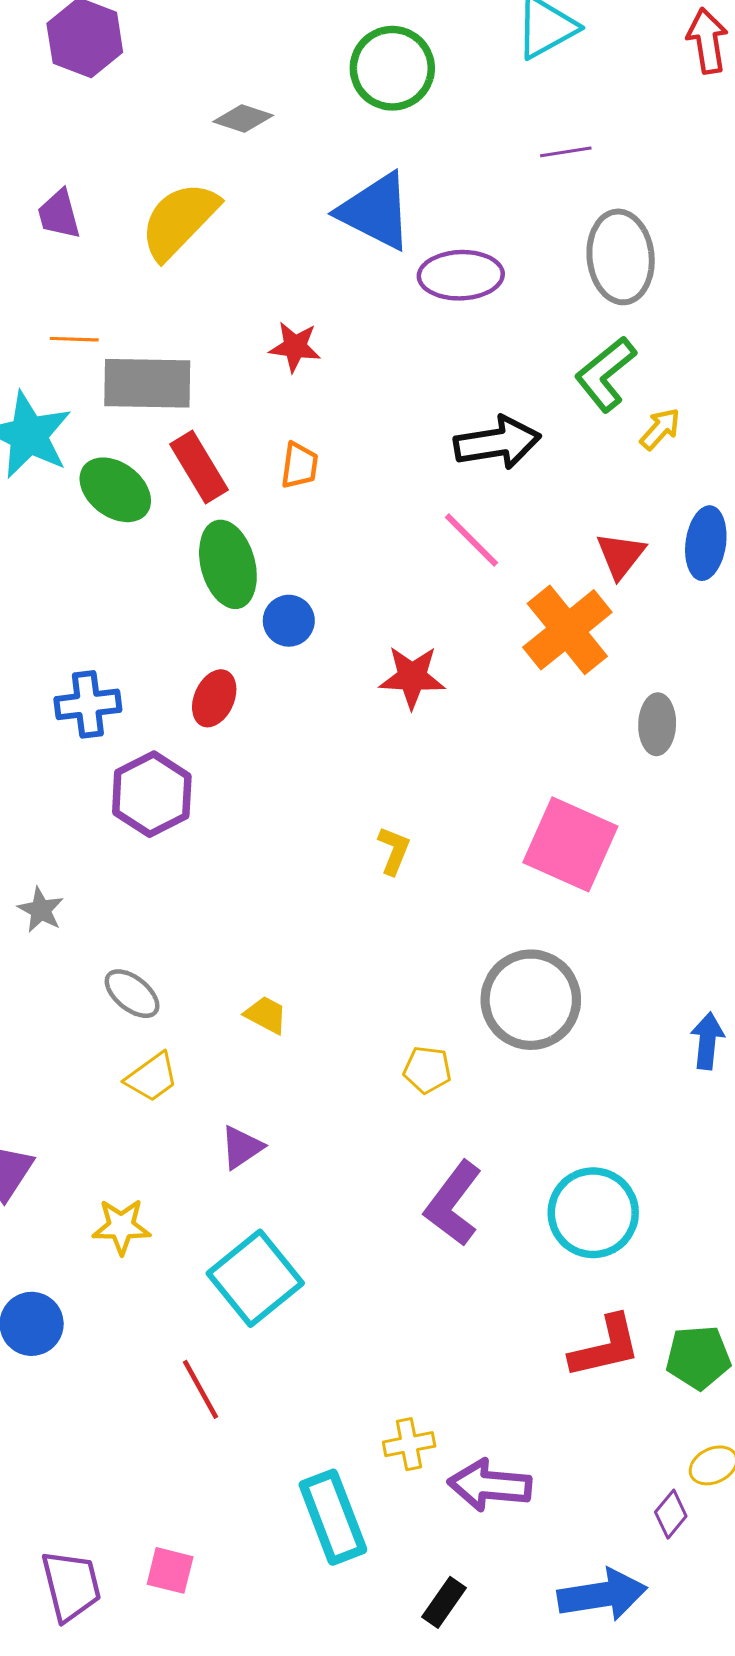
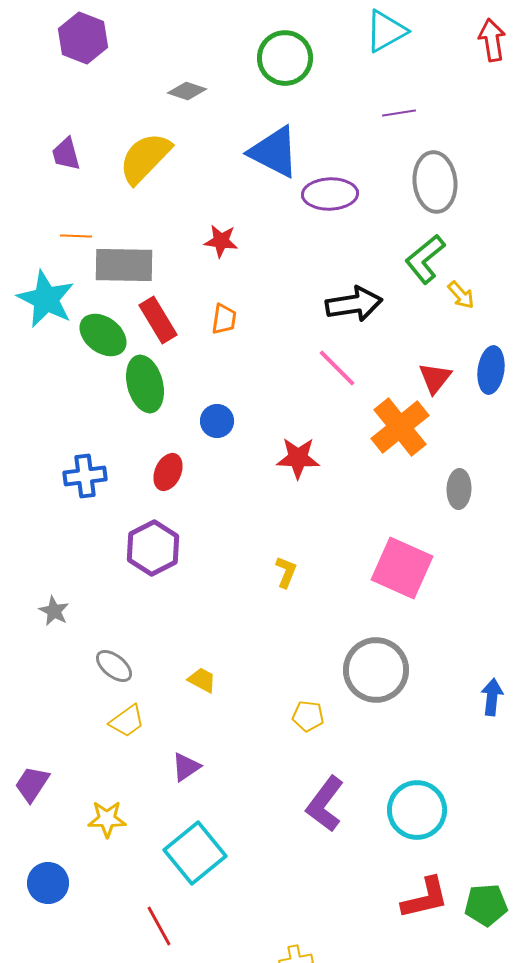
yellow arrow: (660, 429) -> (461, 295), turned 96
green ellipse: (228, 564) -> (145, 384), moved
purple hexagon: (152, 794) -> (153, 548), moved

